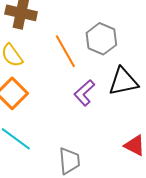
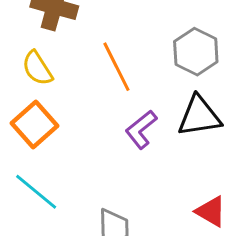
gray hexagon: (101, 39) -> (196, 52), moved

